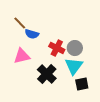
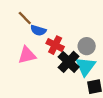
red cross: (57, 48) -> (55, 45), moved
black cross: (47, 74) -> (69, 62), moved

